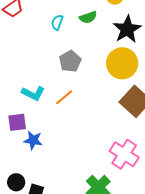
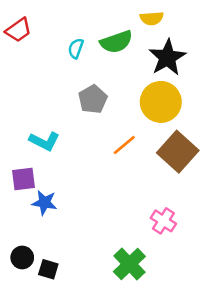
green semicircle: (88, 17) -> (116, 42), size x1.4
orange line: (64, 97) -> (124, 145), moved
pink cross: (124, 154) -> (163, 221), size x0.7

